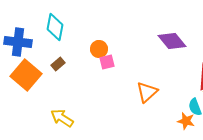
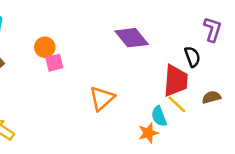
orange star: (186, 121) -> (148, 133), turned -30

